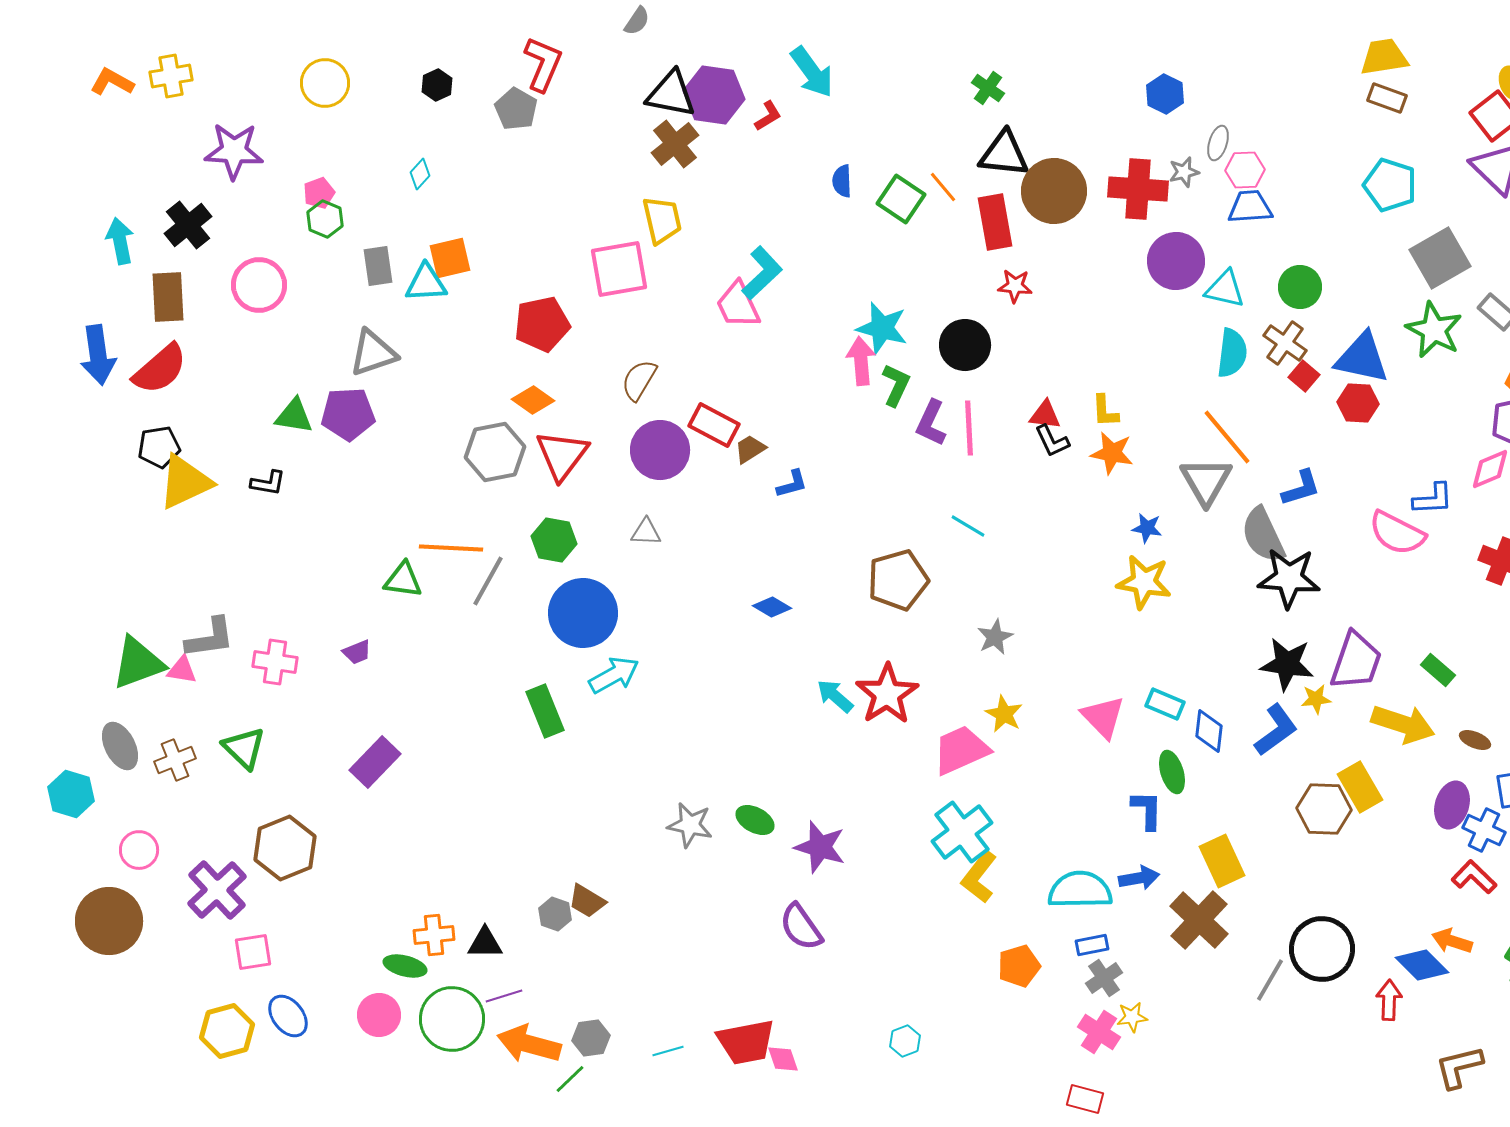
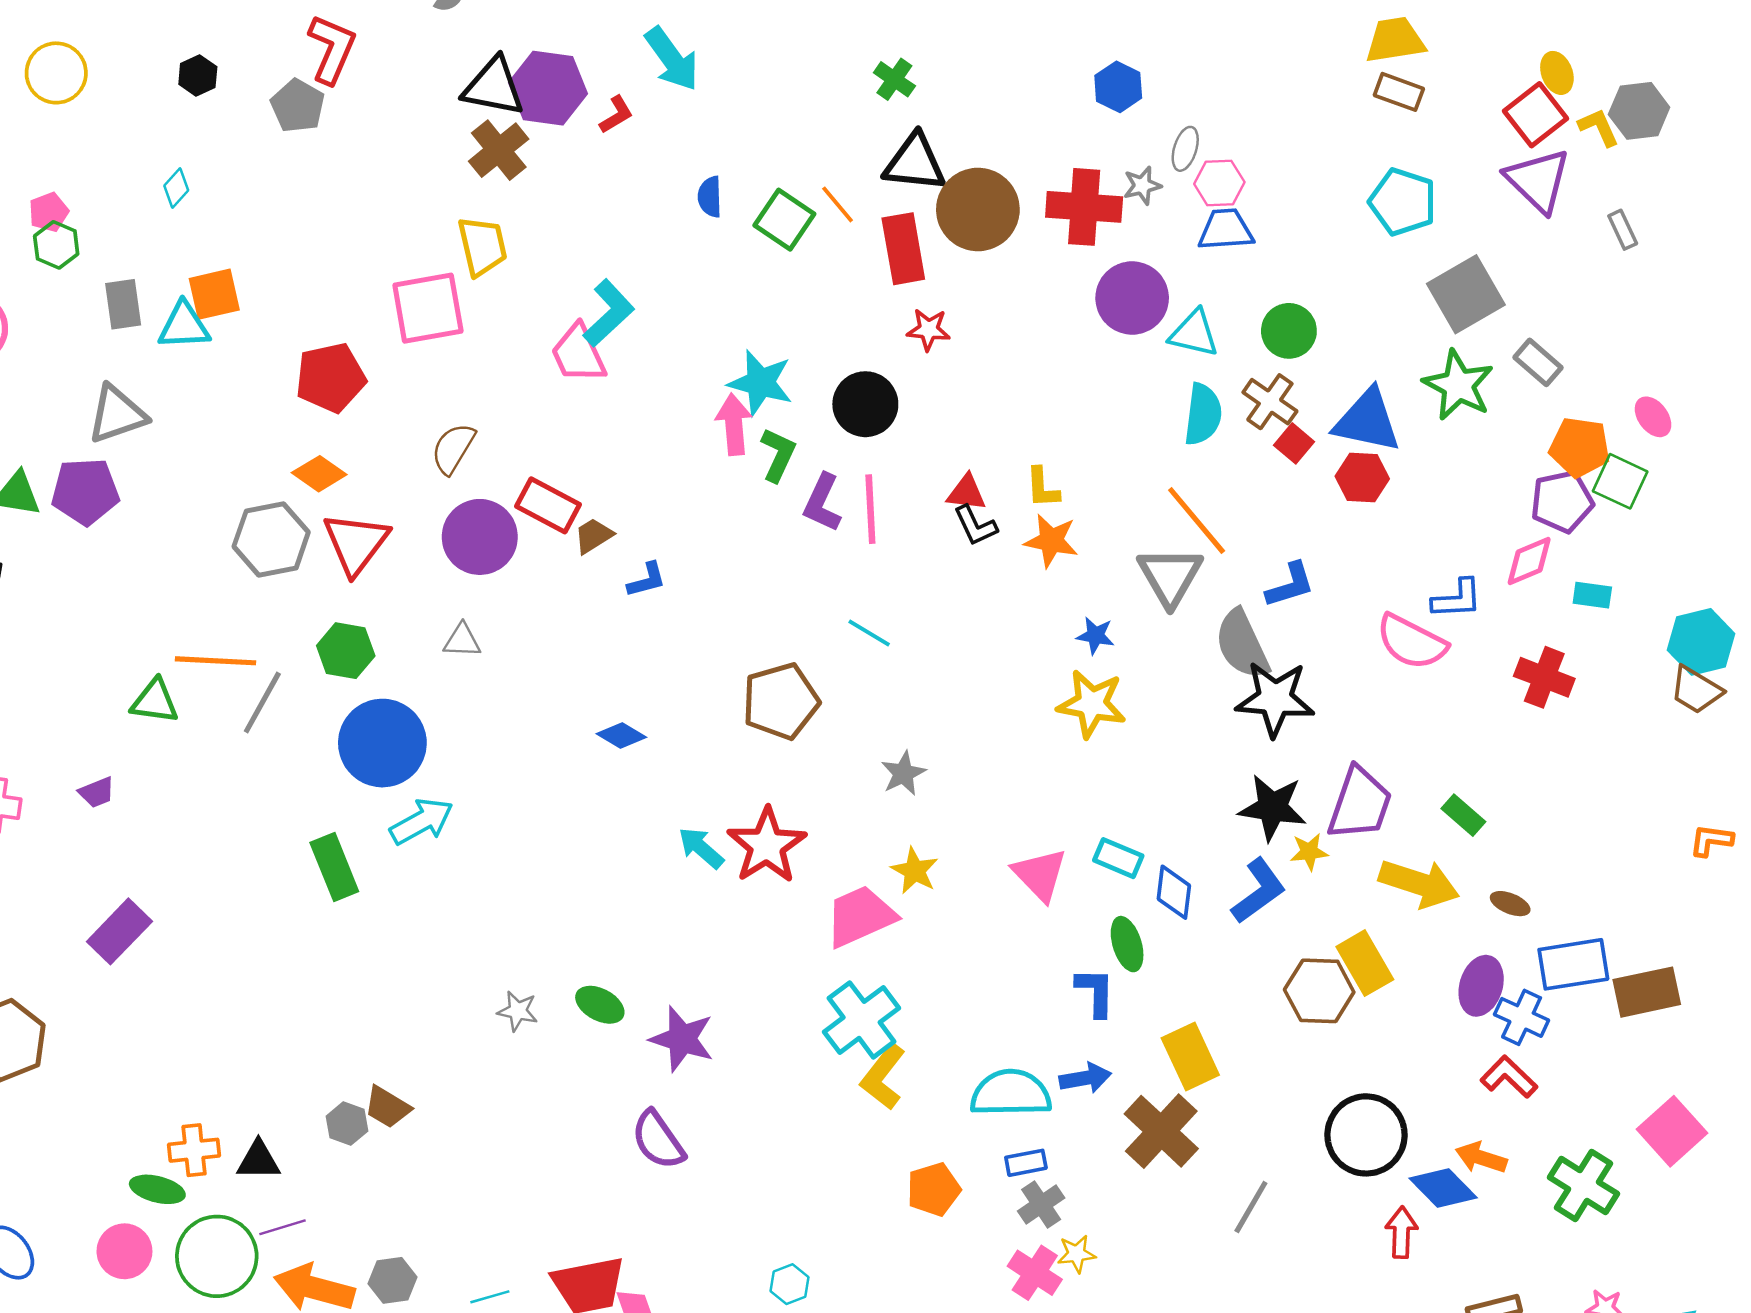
gray star: (690, 825) -> (518, 1011), size x0.7
black circle: (1322, 949) -> (1366, 1135), moved

